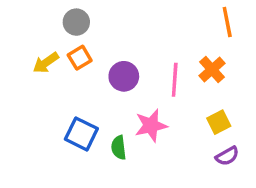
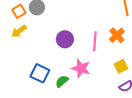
orange square: (80, 58) -> (19, 11), moved
pink star: (151, 125) -> (81, 68), turned 30
green semicircle: (119, 148) -> (62, 81), turned 56

